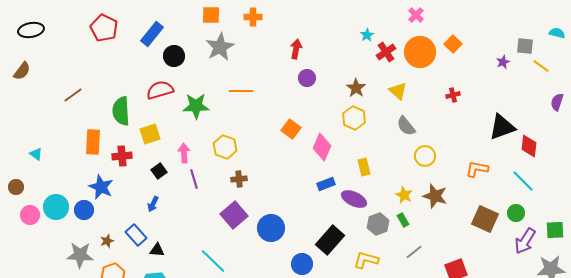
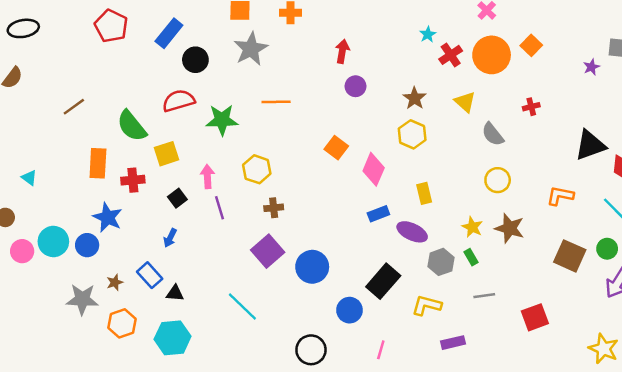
green semicircle: (121, 111) -> (132, 126), turned -36
gray semicircle: (406, 126) -> (493, 134), moved
gray line: (414, 252) -> (484, 296), turned 30

